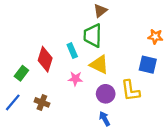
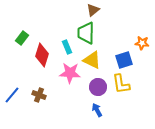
orange star: (155, 37) -> (142, 43), moved
blue square: (148, 65) -> (124, 60), moved, turned -30
green rectangle: (21, 73) -> (22, 38), moved
pink star: (75, 79) -> (70, 73), size x1.5

